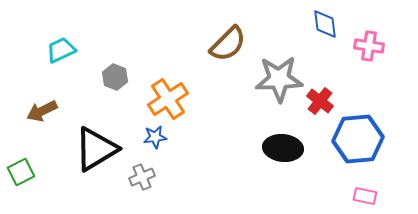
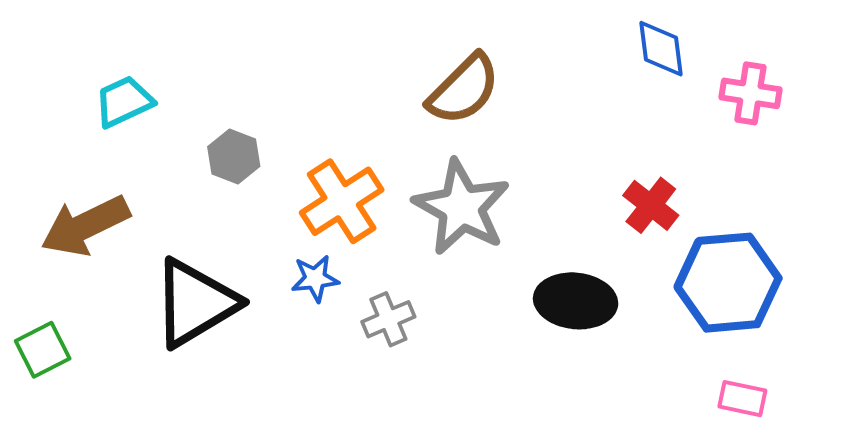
gray star: (279, 79) -> (462, 207), moved, turned 30
brown arrow: (42, 111) -> (85, 226), size x1.4
gray cross: (142, 177) -> (388, 319), moved

